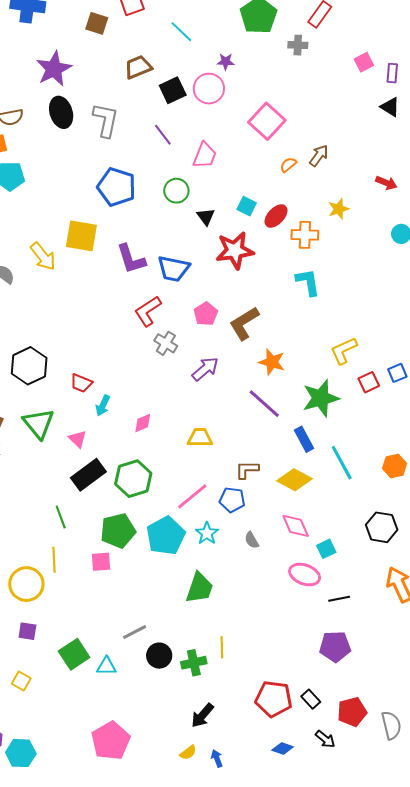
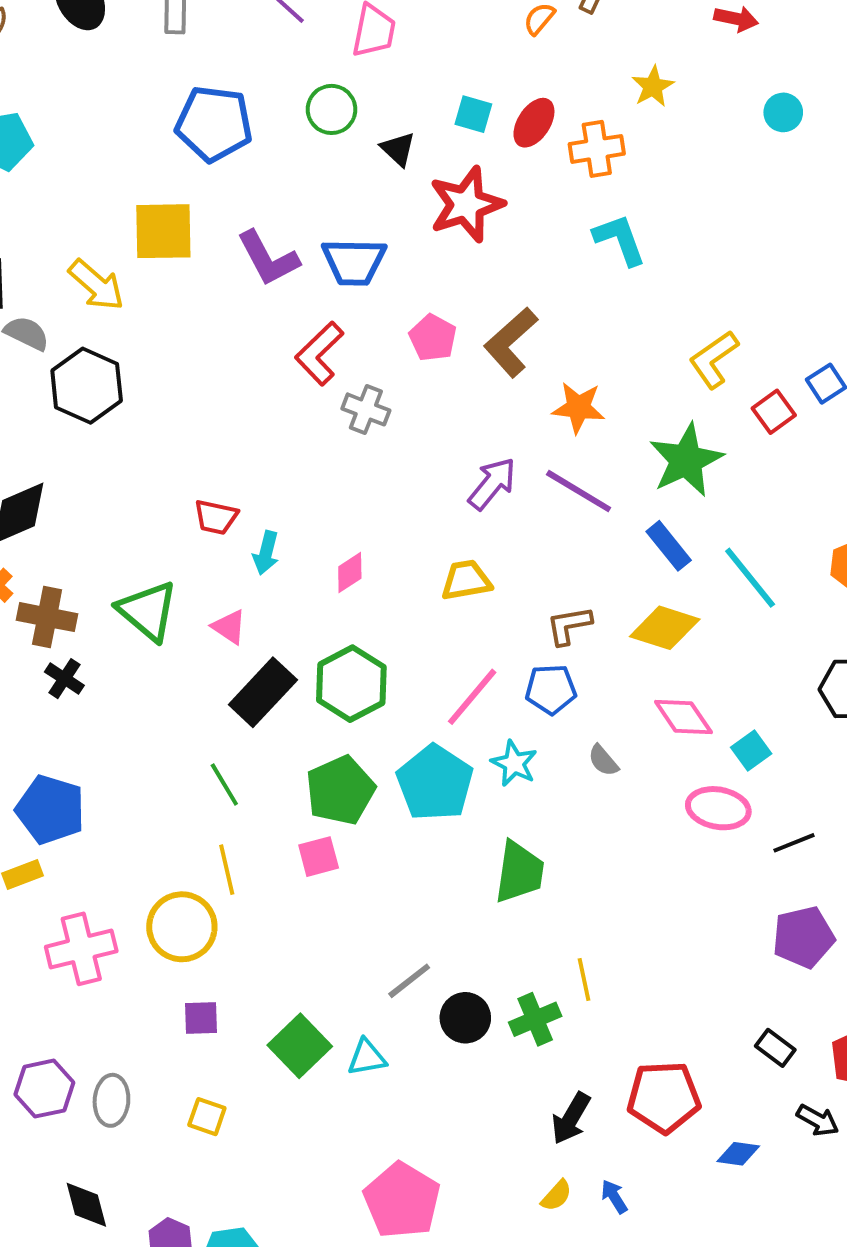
black hexagon: (29, 366) -> (87, 386), moved
purple arrow: (205, 369) -> (492, 484), moved
red pentagon: (274, 699) -> (664, 1097), moved

